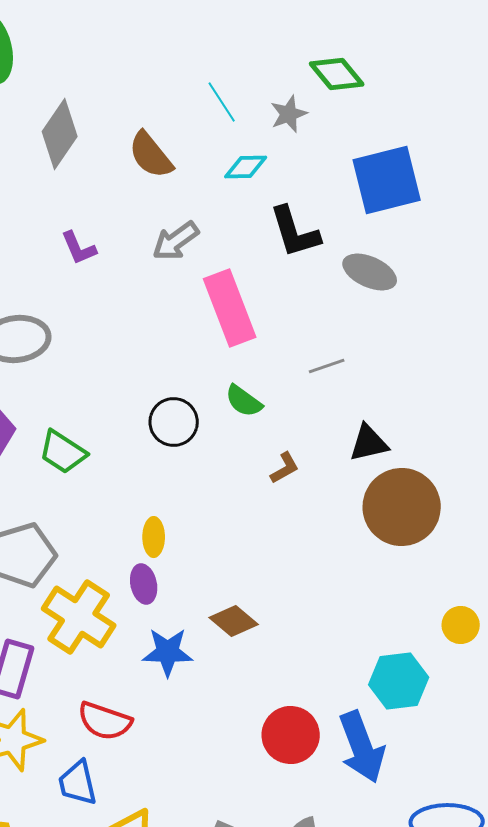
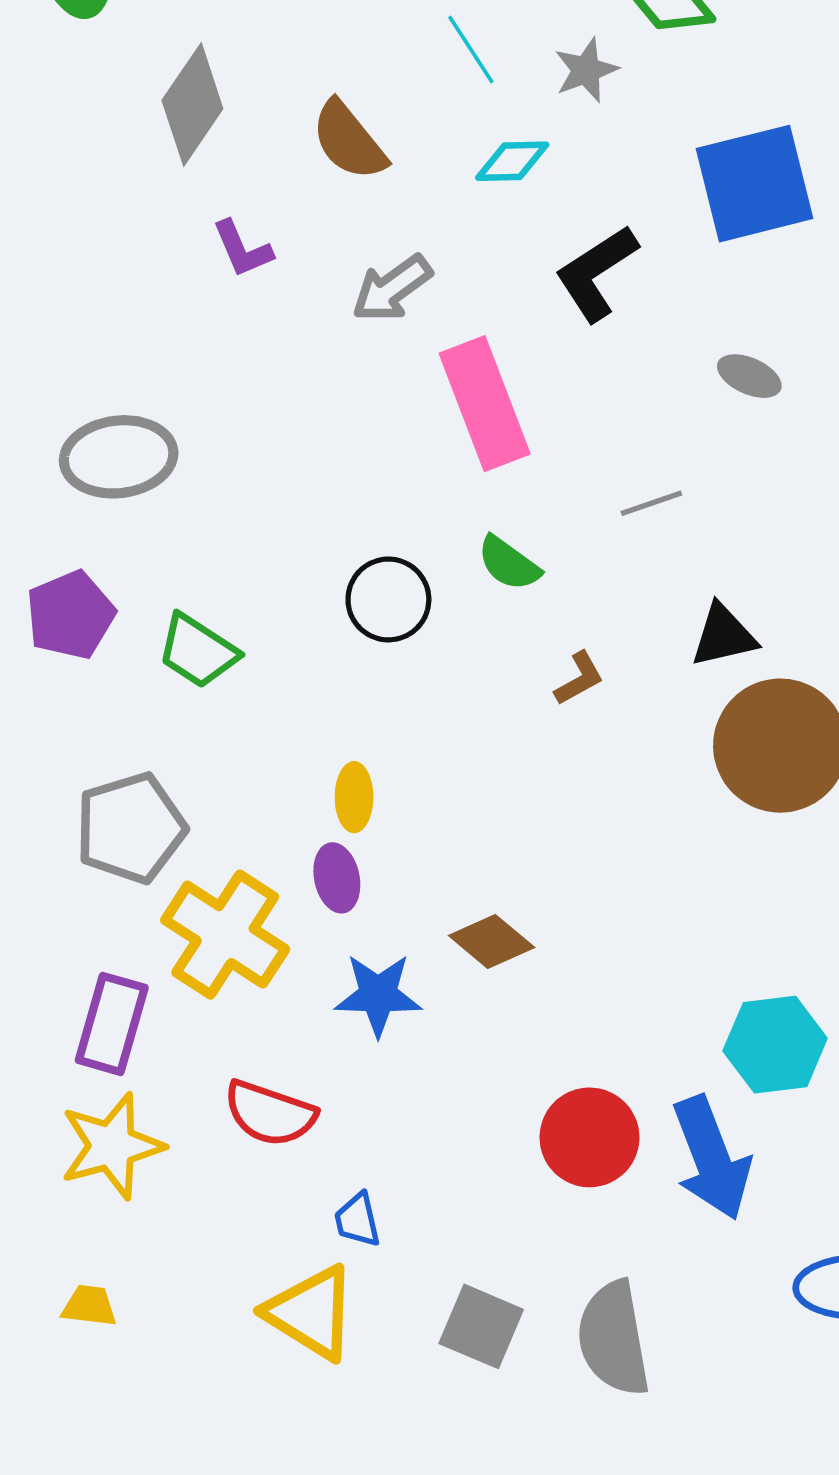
black L-shape: (295, 232) -> (596, 273), turned 74
purple L-shape: (79, 248) -> (242, 249), moved
gray ellipse: (370, 272) -> (749, 376), moved, size x0.7
blue trapezoid: (78, 783) -> (357, 1220), moved, size x0.7

